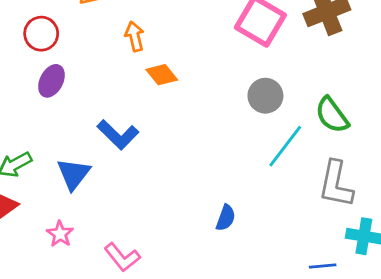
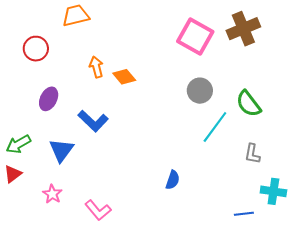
orange arrow: (135, 36) -> (96, 67), moved
purple ellipse: (51, 81) -> (49, 99), moved
gray L-shape: (336, 184) -> (252, 154), size x0.6

